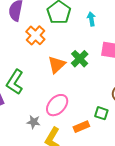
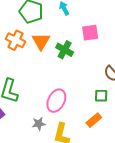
orange triangle: (57, 65) -> (41, 41), moved
orange rectangle: (81, 127) -> (94, 120), moved

